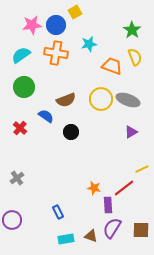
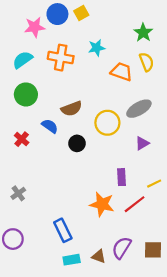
blue circle: (56, 25) -> (57, 14), moved
yellow circle: (101, 99) -> (107, 123), moved
gray ellipse: (128, 100) -> (139, 109), turned -50
orange star: (94, 188) -> (102, 204), size x1.6
purple rectangle: (108, 205) -> (122, 177), moved
blue rectangle: (58, 212) -> (63, 230), size x1.5

